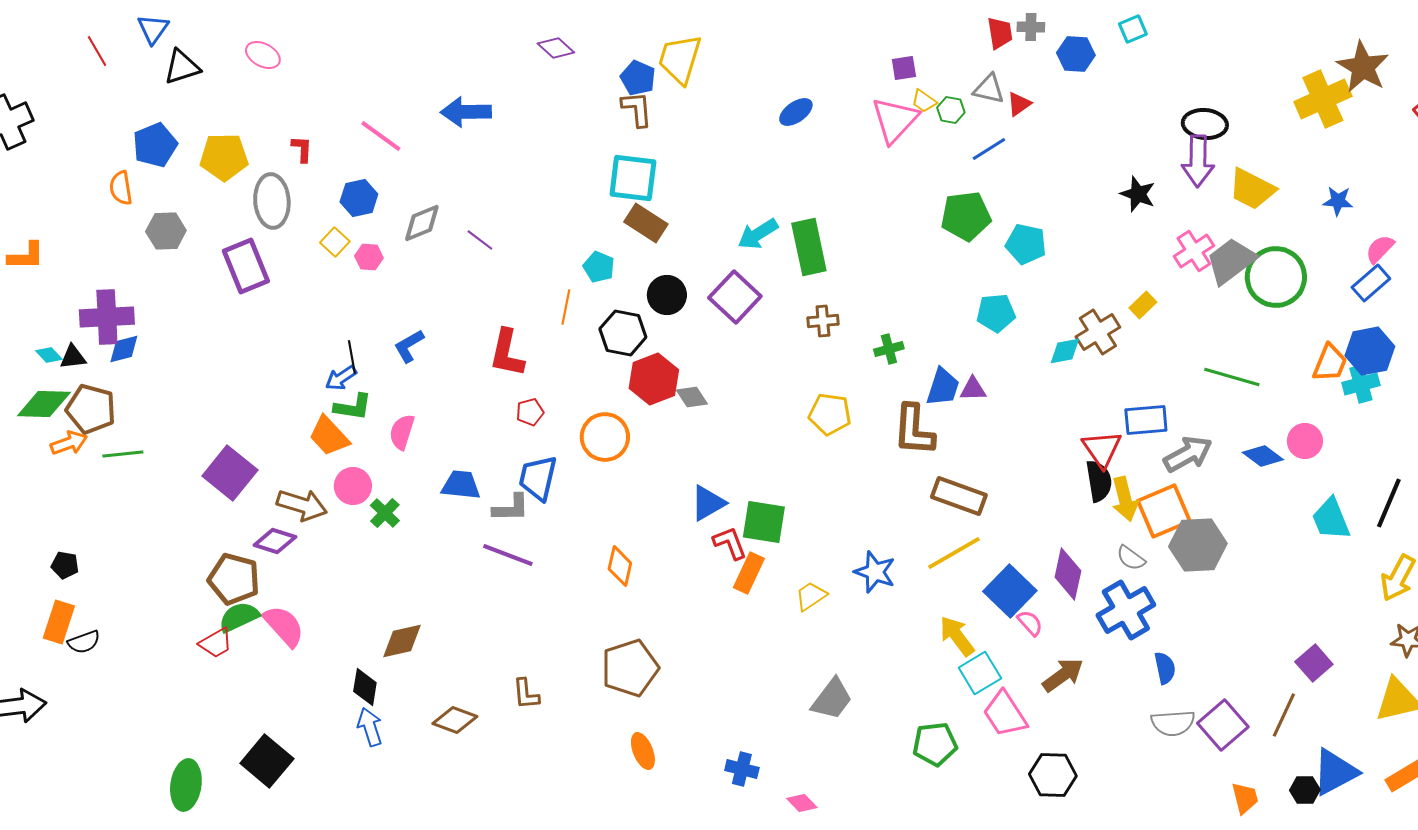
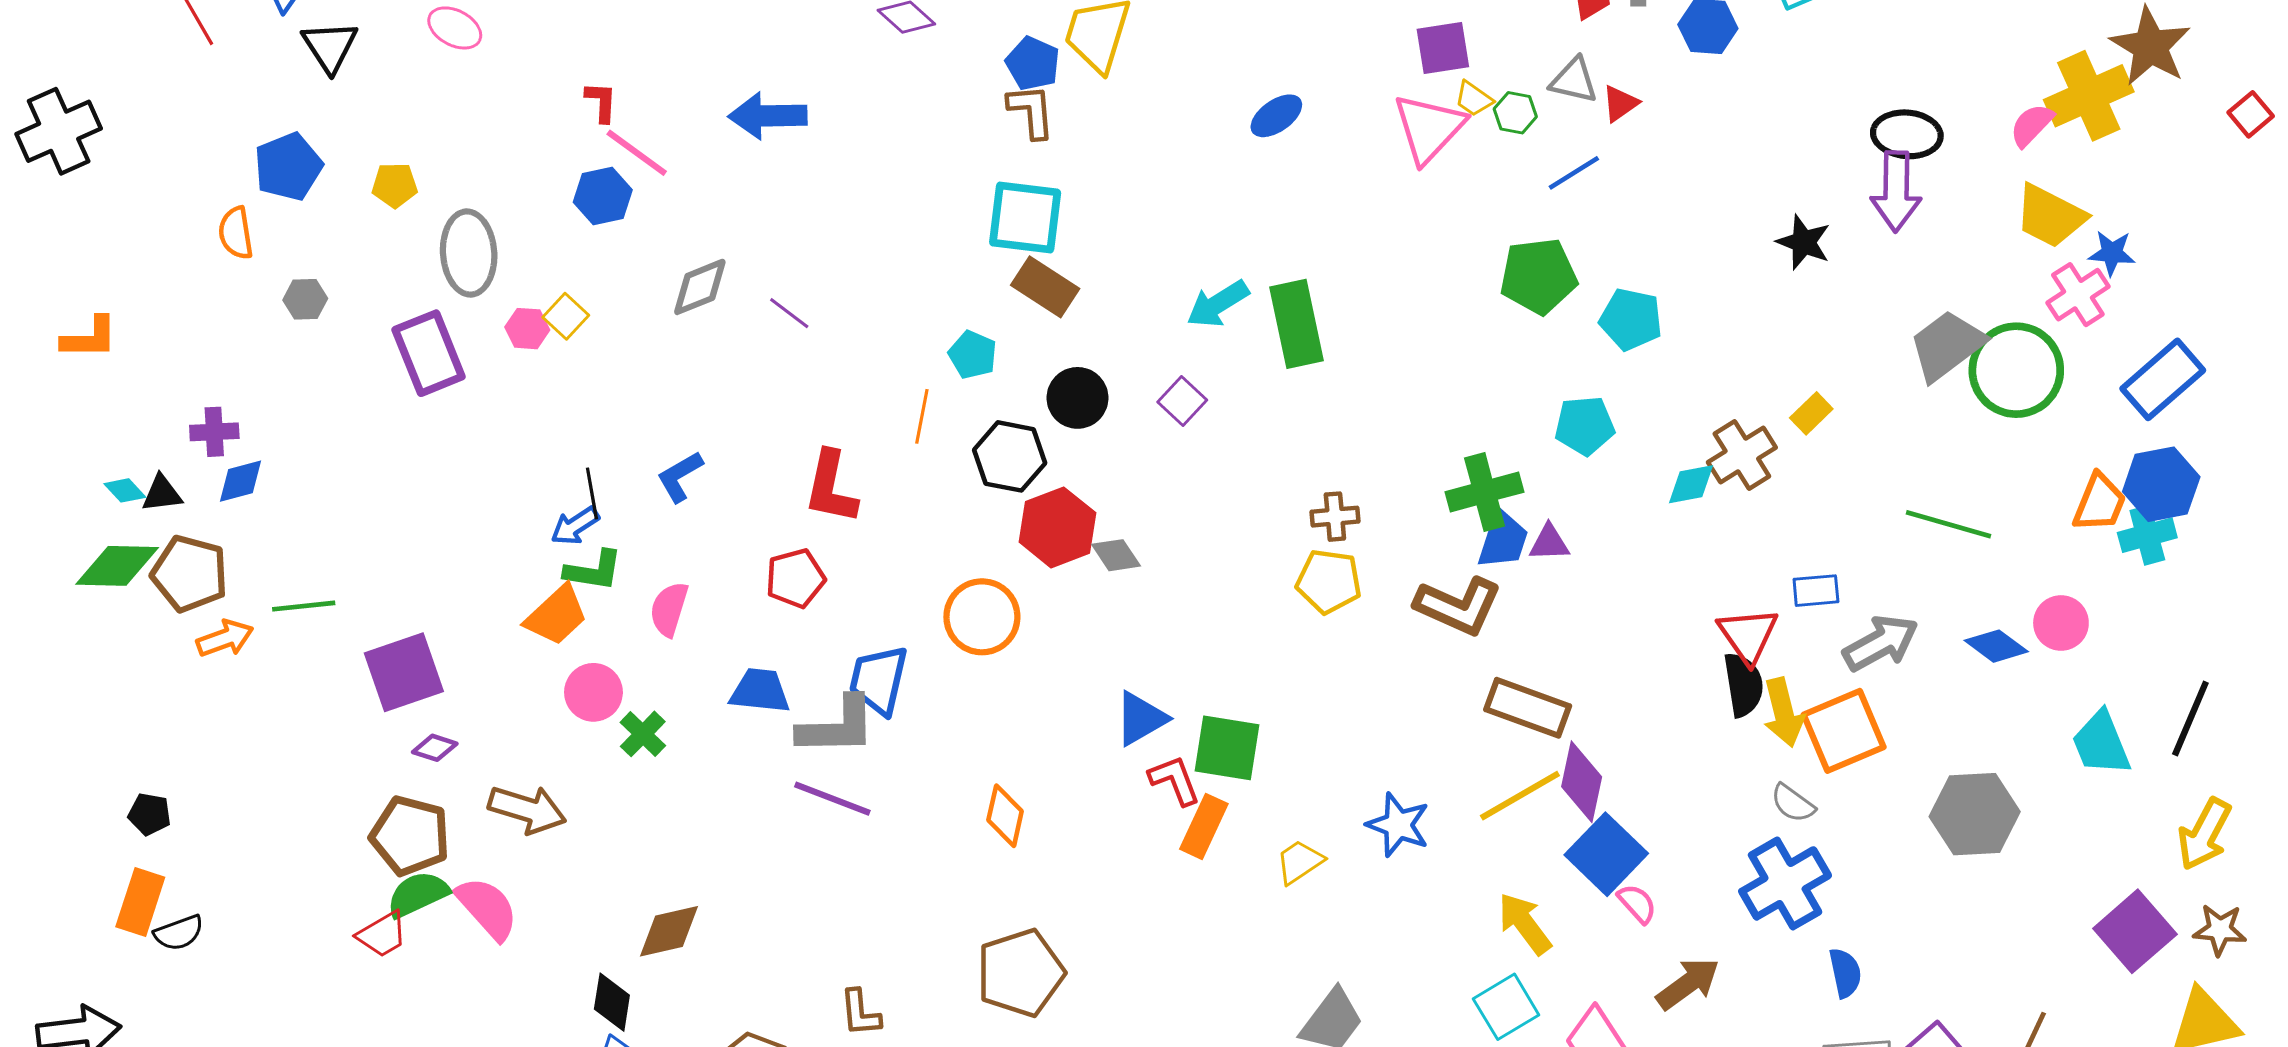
black triangle: (182, 67) -> (330, 46), turned -45
purple square: (904, 68) -> (1443, 48), size x1.4
red L-shape: (302, 149) -> (601, 102), moved
yellow pentagon: (224, 157) -> (395, 185), size x0.6
yellow trapezoid: (1252, 189) -> (2050, 216), moved
blue hexagon: (359, 198) -> (603, 196), moved
gray hexagon: (166, 231) -> (305, 299), size x0.7
pink semicircle: (1380, 249) -> (2032, 125), moved
pink cross: (1194, 251) -> (2078, 295), moved
pink hexagon: (369, 257) -> (527, 329), moved
blue rectangle: (1371, 283) -> (2163, 379), size x1.4
purple square: (735, 297) -> (1182, 401), size x0.6
purple cross: (107, 317) -> (214, 432), size x0.6
brown cross: (823, 321) -> (1335, 517), moved
green cross: (889, 349) -> (1484, 492), moved, size x1.6
red pentagon: (530, 412) -> (795, 578), moved, size x1.4
blue rectangle: (1146, 420) -> (1816, 591), size x0.7
brown L-shape: (914, 430) -> (1458, 606), turned -70
orange trapezoid: (329, 436) -> (556, 615), turned -90
orange arrow: (69, 443) -> (225, 638), moved
green line: (123, 454) -> (304, 606), moved
purple square: (230, 473) -> (404, 672), turned 32
brown arrow: (302, 505) -> (527, 809), moved
gray L-shape: (511, 508) -> (837, 726), size x1.4
purple diamond: (275, 541) -> (435, 748), moved, size x0.7
gray hexagon: (1198, 545) -> (1975, 814), moved
purple diamond: (1068, 574) -> (1582, 782), moved
purple square: (1314, 663) -> (2135, 931), moved, size x1.4
cyan square: (980, 673) -> (1506, 1007), moved

